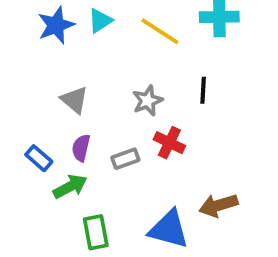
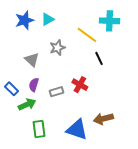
yellow line: (160, 31) -> (87, 35), moved
black line: (203, 90) -> (99, 58), turned -32
gray star: (148, 101) -> (57, 48), moved

